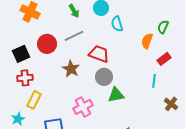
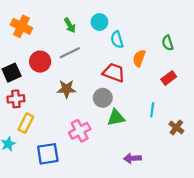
green semicircle: (163, 27) -> (168, 43), turned -40
orange semicircle: (147, 41) -> (139, 58), moved
red trapezoid: (99, 54) -> (114, 73), moved
brown star: (71, 69) -> (66, 89), turned -30
cyan line: (154, 81) -> (152, 110), moved

